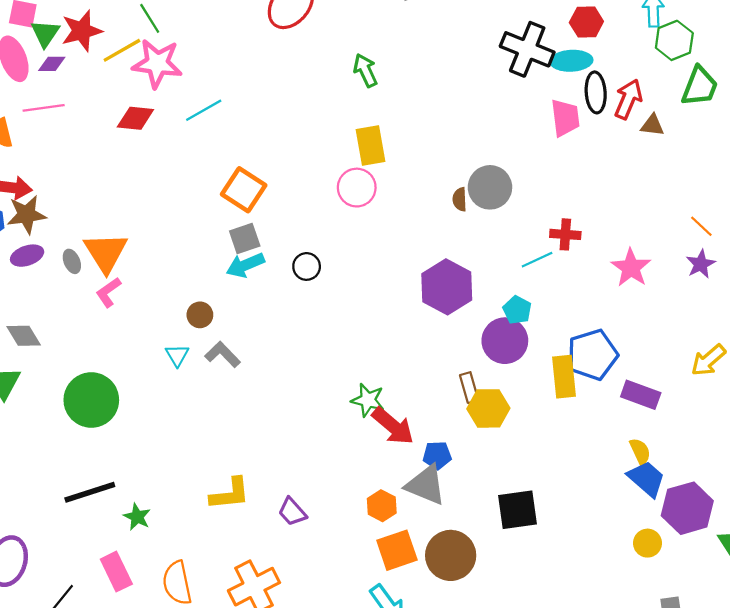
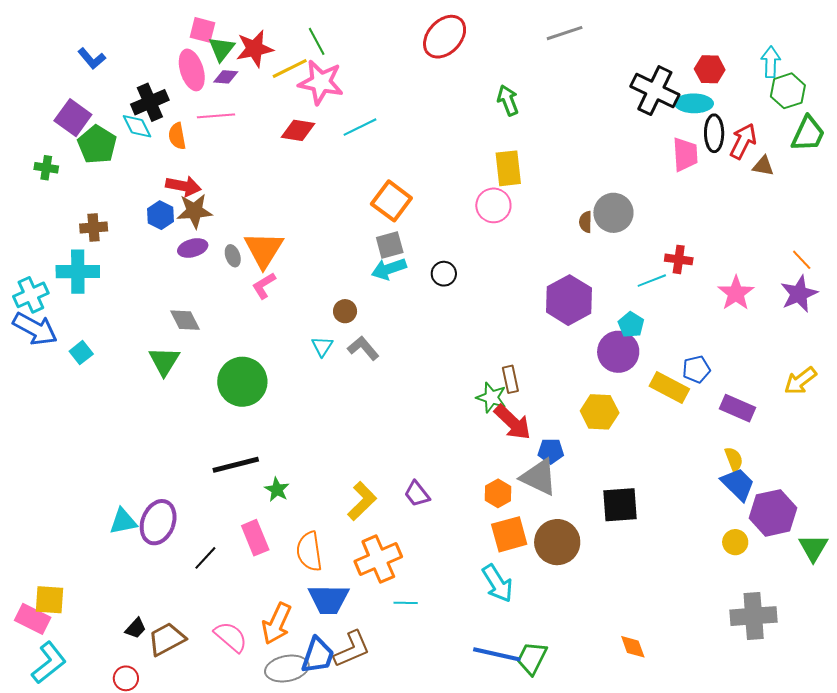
purple star: (701, 264) -> (799, 294), size x1.4
blue pentagon: (592, 355) -> (696, 369), size x0.6
yellow rectangle: (564, 377) -> (669, 387), turned -60
brown rectangle: (469, 388) -> (510, 379), moved
yellow L-shape: (230, 494) -> (362, 501), moved, turned -42

